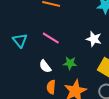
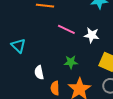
pink line: (51, 38) -> (66, 29), moved
white semicircle: (45, 66) -> (39, 72), moved, turned 32

